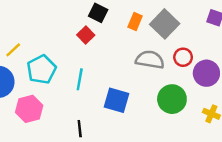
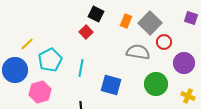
red circle: (183, 57) -> (164, 42), moved

